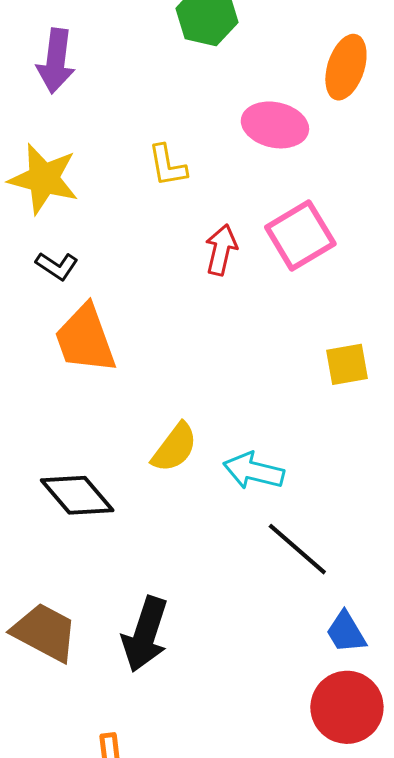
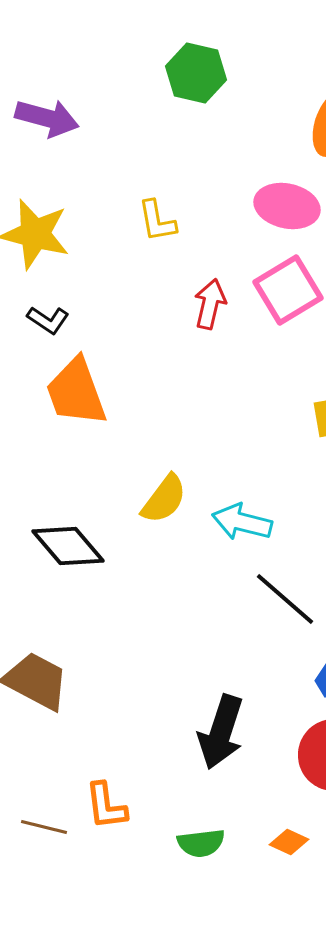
purple arrow: (56, 61) -> (47, 118), turned -82
pink ellipse: (275, 125) -> (287, 206), moved
black arrow: (145, 634) -> (221, 732), moved

